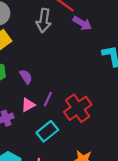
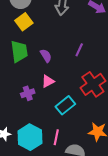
purple line: (48, 99) -> (79, 50), moved

